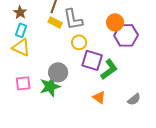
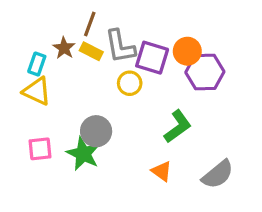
brown star: (20, 12) -> (64, 48), moved
purple square: (92, 60) -> (152, 58), moved
green star: (50, 86) -> (83, 154), turned -30
gray semicircle: (134, 99) -> (218, 174), size x1.5

